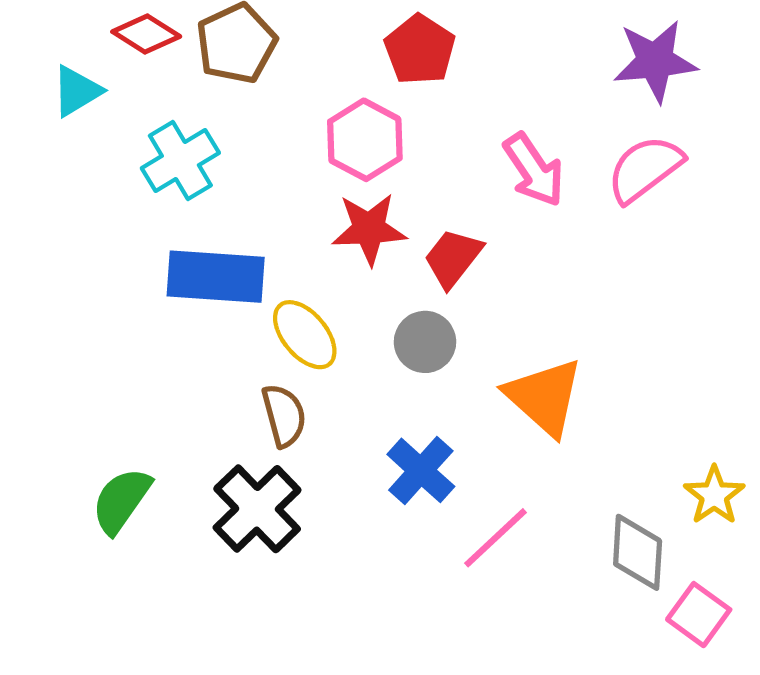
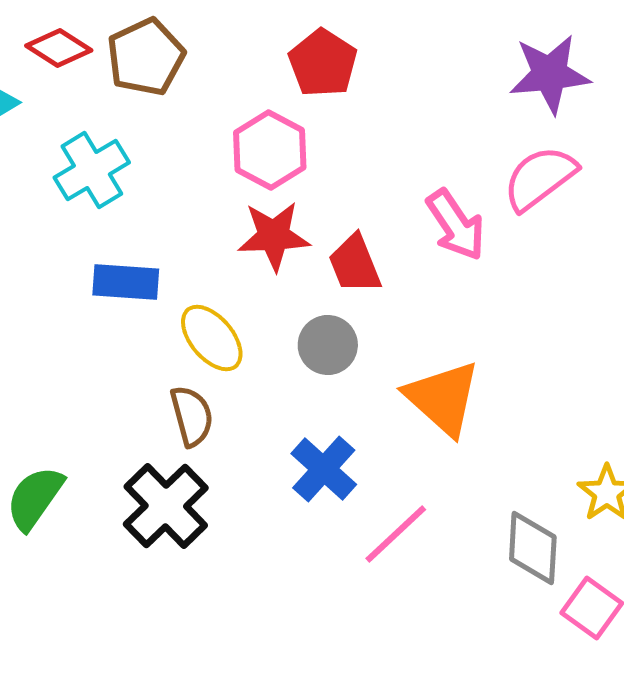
pink arrow: (534, 170) -> (456, 225), moved
red trapezoid: (453, 258) -> (355, 264), turned -60
blue rectangle: (216, 277) -> (126, 282), size x0.7

